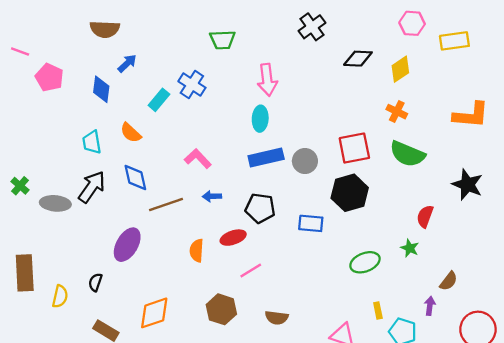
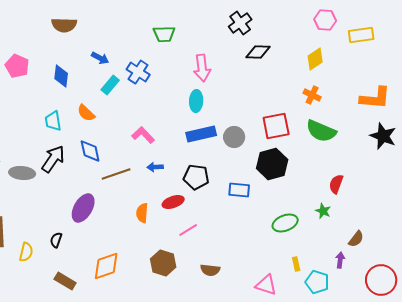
black diamond: (358, 59) -> (258, 52), moved
blue arrow: (127, 63) -> (100, 58), moved, turned 72
black star: (467, 185) -> (383, 136), moved

